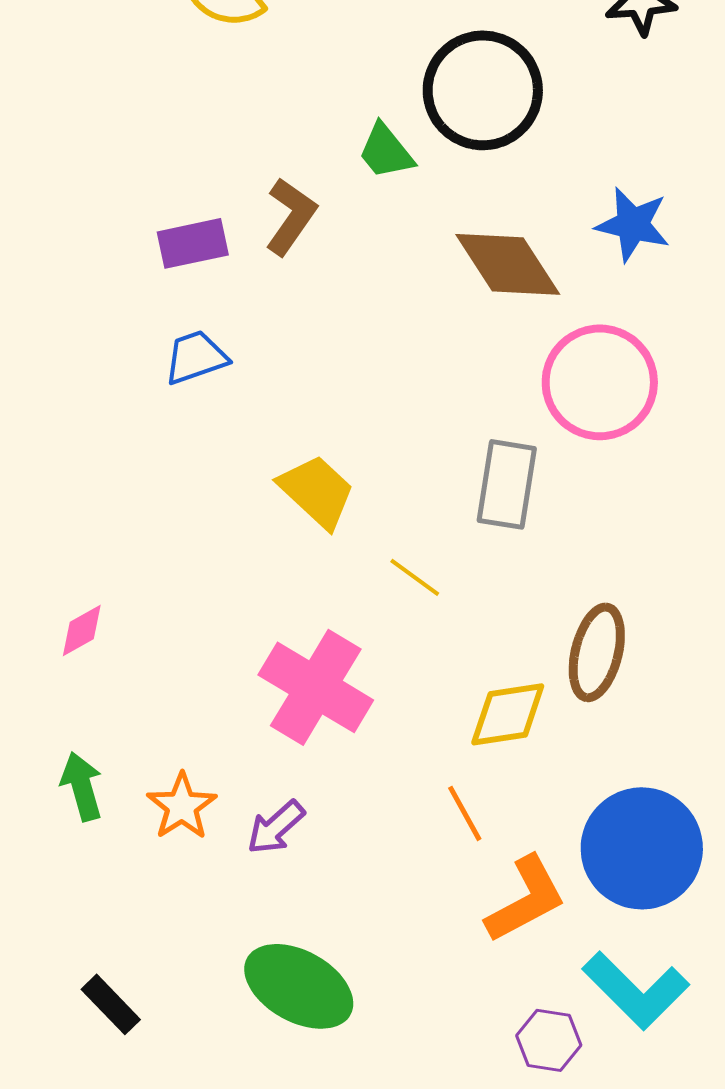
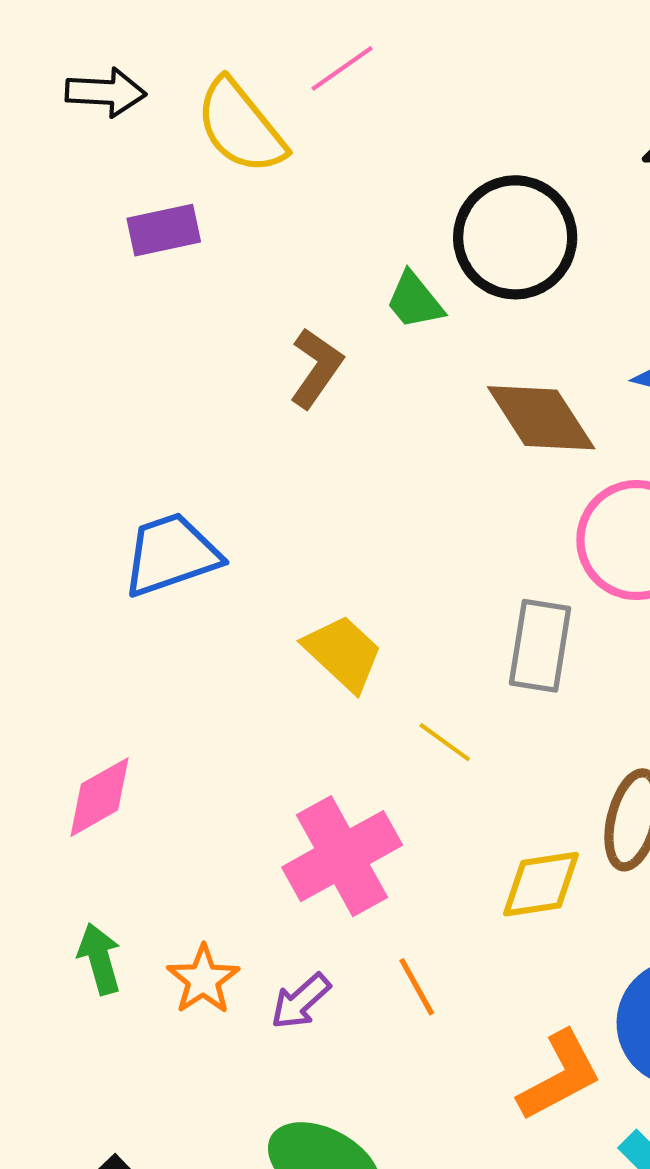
purple rectangle: (193, 243) -> (164, 230), moved
blue trapezoid: (196, 357) -> (171, 555), moved, size x1.5
pink diamond: (82, 630) -> (99, 797), size x1.5
pink cross: (316, 687) -> (342, 856), turned 30
orange line: (465, 813) -> (417, 987), moved

